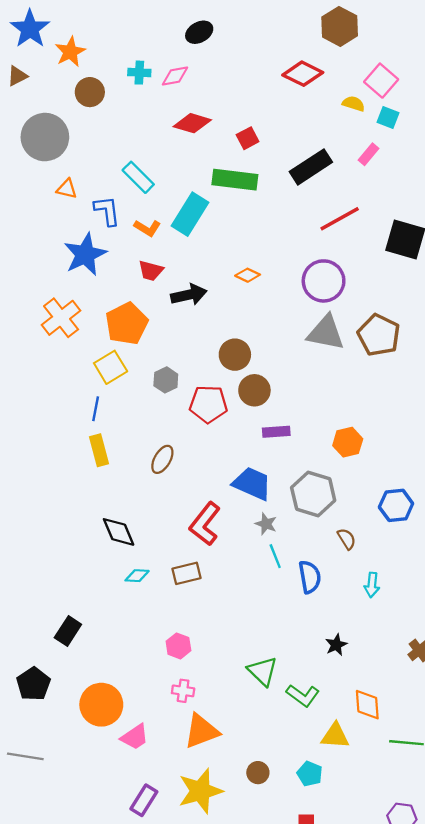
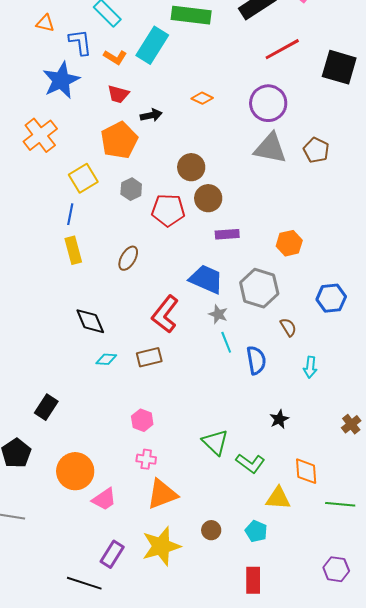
black arrow: (189, 295) -> (151, 115), size x0.7
orange pentagon: (127, 324) -> (119, 140), moved
brown pentagon: (379, 335) -> (316, 150), size x0.7

